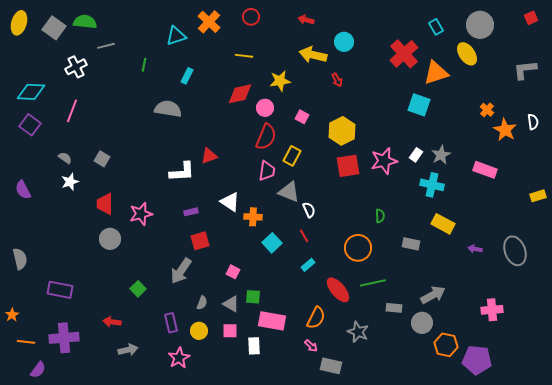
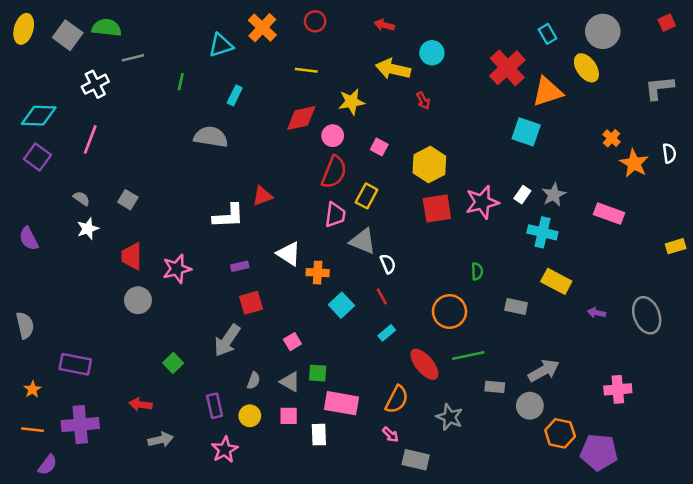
pink square: (233, 272) -> (292, 342), turned 32
orange star: (12, 315) -> (32, 389), moved

